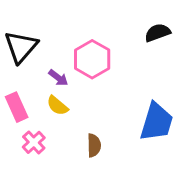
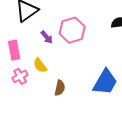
yellow semicircle: (57, 106) -> (40, 65), moved

